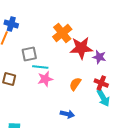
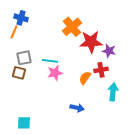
gray square: (29, 54) -> (24, 58), moved
red cross: (101, 83) -> (101, 70), moved, turned -32
cyan arrow: (103, 98) -> (113, 92), turned -144

